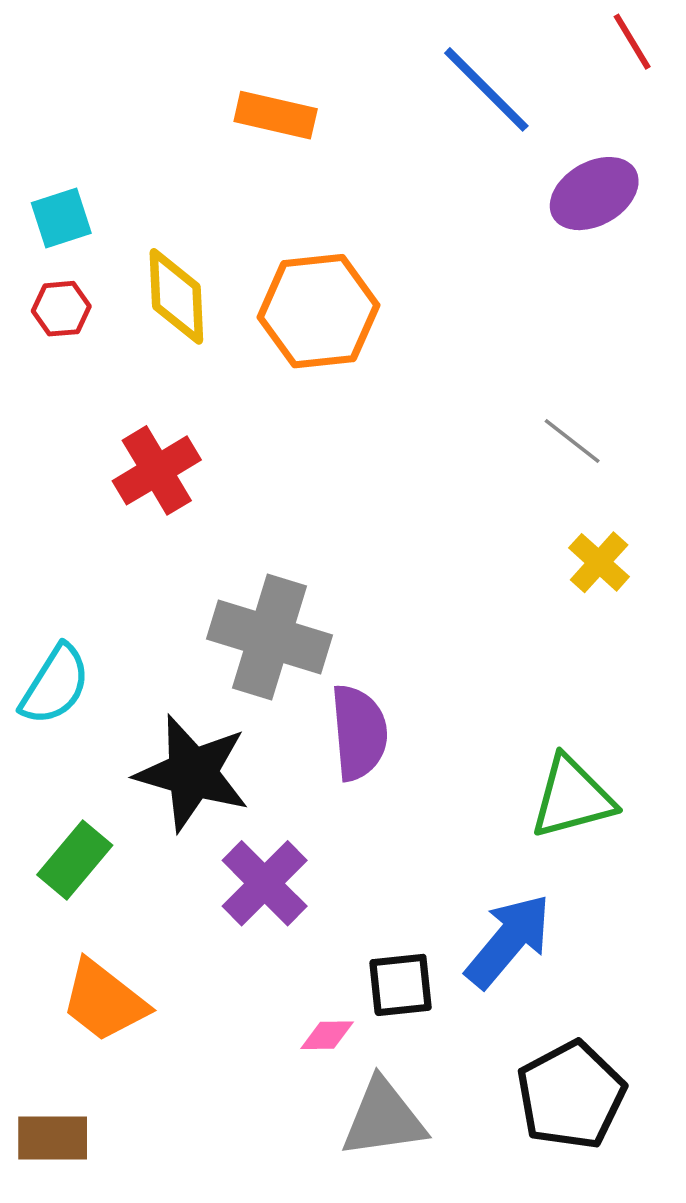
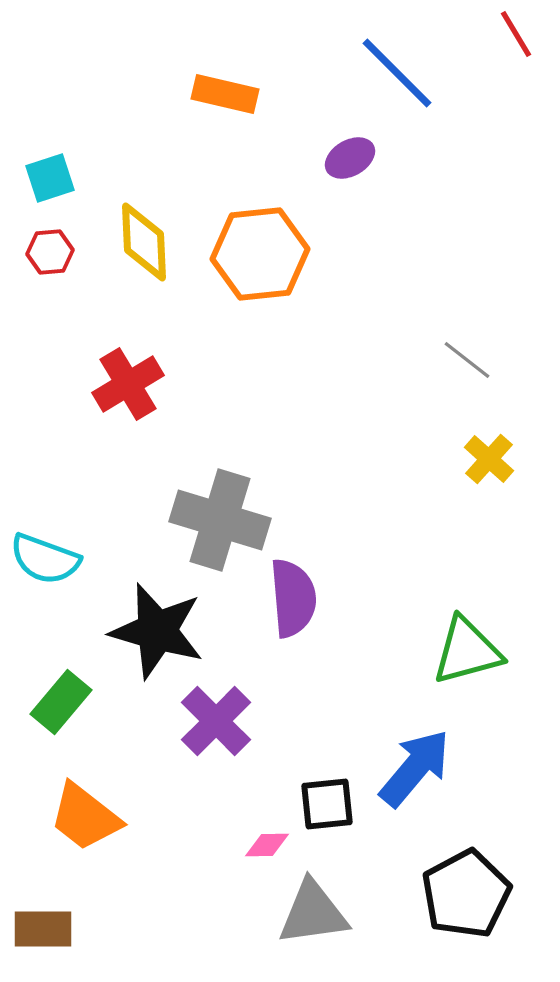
purple ellipse: (594, 194) -> (350, 158), moved, size x0.7
cyan semicircle: (55, 685) -> (45, 559), turned 78

